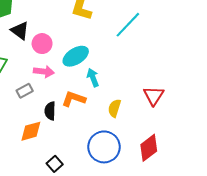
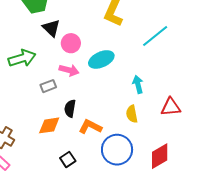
cyan arrow: (93, 78) -> (138, 84), moved
red triangle: (154, 96) -> (171, 107), turned 45
orange L-shape: (74, 99) -> (90, 127), moved
yellow semicircle: (114, 108) -> (132, 114), turned -36

